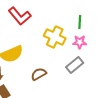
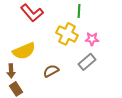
green line: (80, 22) -> (79, 11), moved

